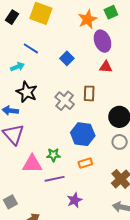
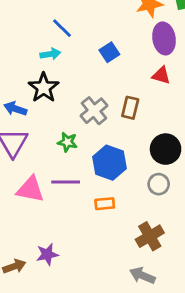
cyan arrow: (17, 67) -> (50, 54), moved
green star: (53, 155) -> (67, 142), moved
purple line: (55, 179) -> (66, 182), moved
purple star: (75, 200) -> (47, 254), moved

